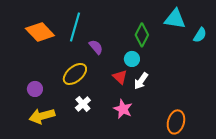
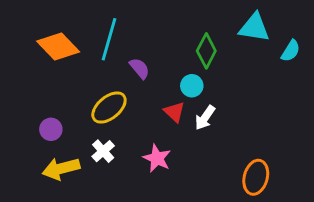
white cross: (83, 104) -> (103, 151), moved
pink star: (123, 109) -> (157, 158), moved

